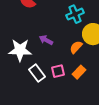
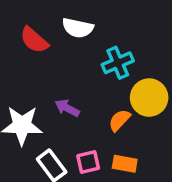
orange rectangle: (79, 72) -> (125, 164), turned 56

